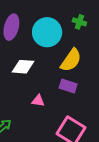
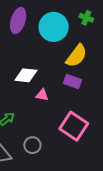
white diamond: (23, 67) -> (26, 75), moved

